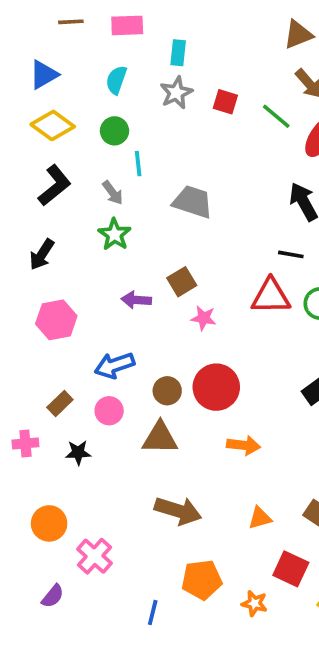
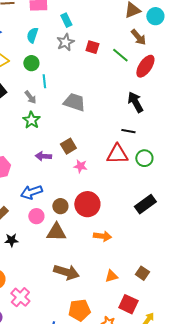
cyan rectangle: (178, 53) -> (66, 20), turned -32
pink circle: (109, 411) -> (36, 216), moved

